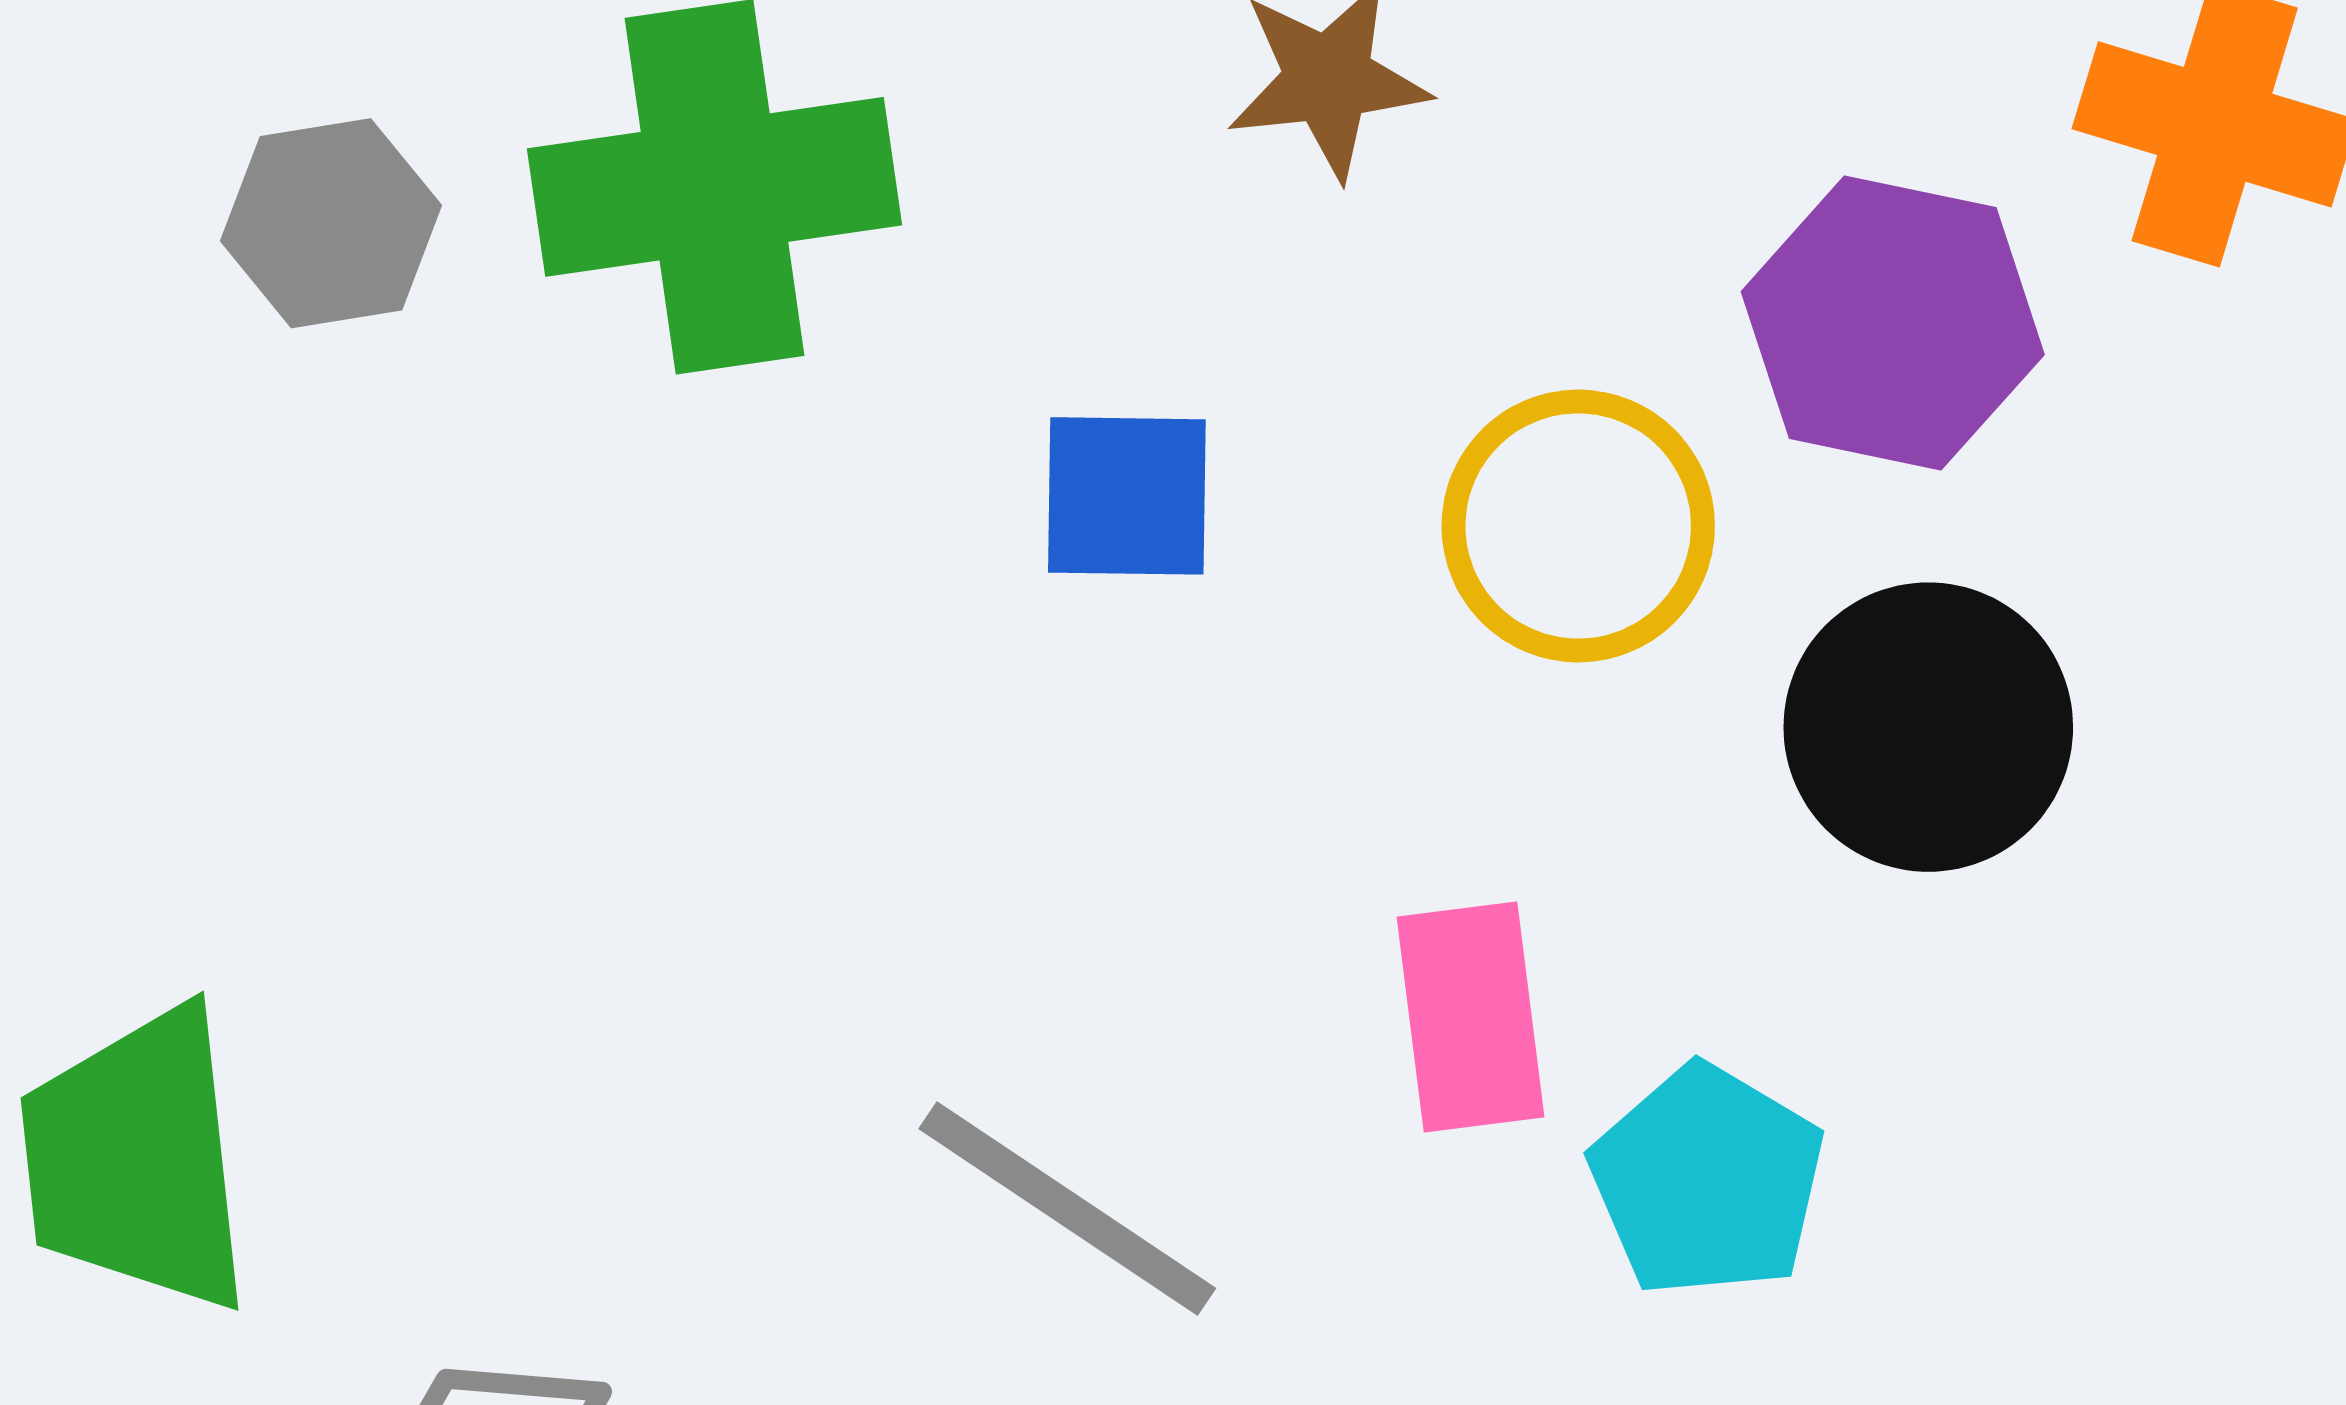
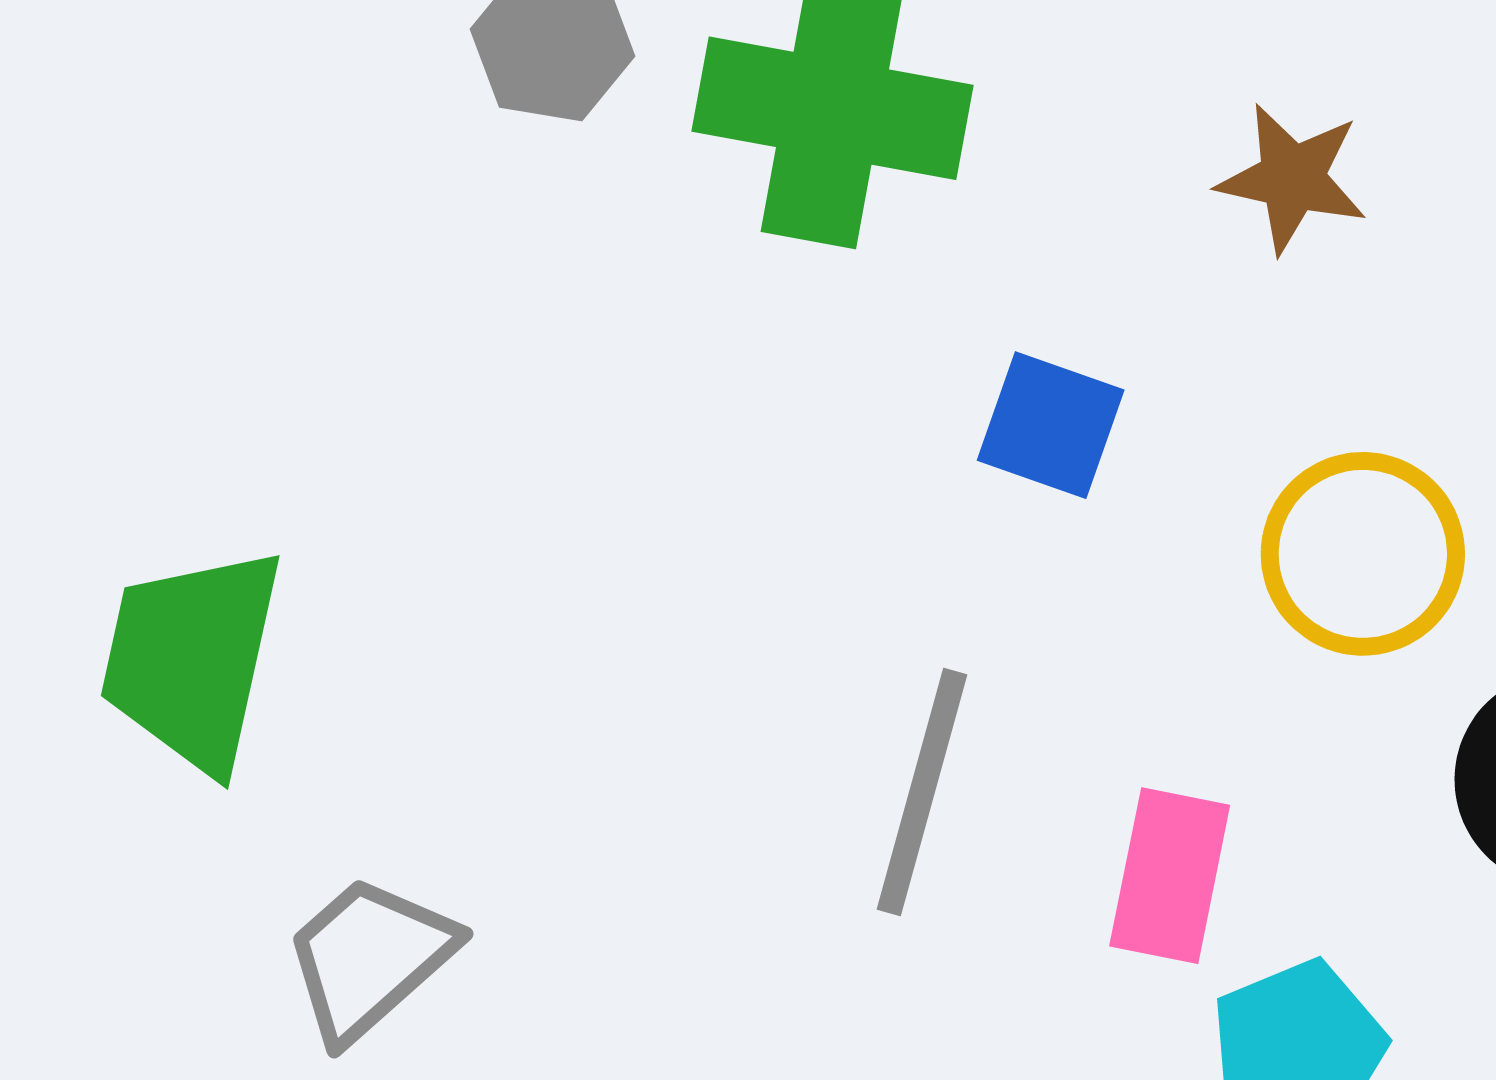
gray line: (1067, 1209) -> (922, 792), moved, turned 53

